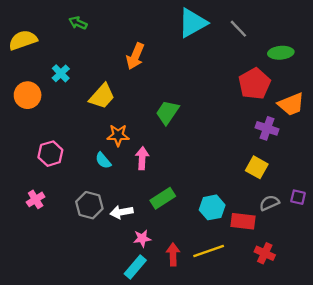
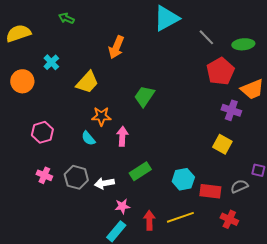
gray line: (238, 29) -> (206, 37), moved
pink cross: (36, 199) -> (44, 175), moved, turned -35
gray semicircle: (269, 203) -> (239, 186), moved

